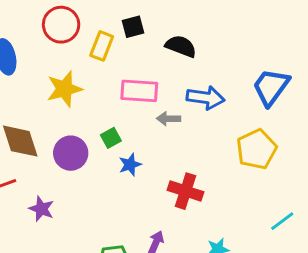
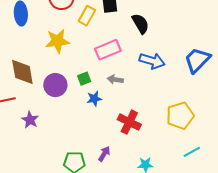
black semicircle: (181, 46) -> (140, 24), turned 30
pink rectangle: (139, 91) -> (108, 50), turned -35
gray arrow: (169, 119) -> (115, 80), moved
yellow pentagon: (257, 149) -> (180, 116), moved

